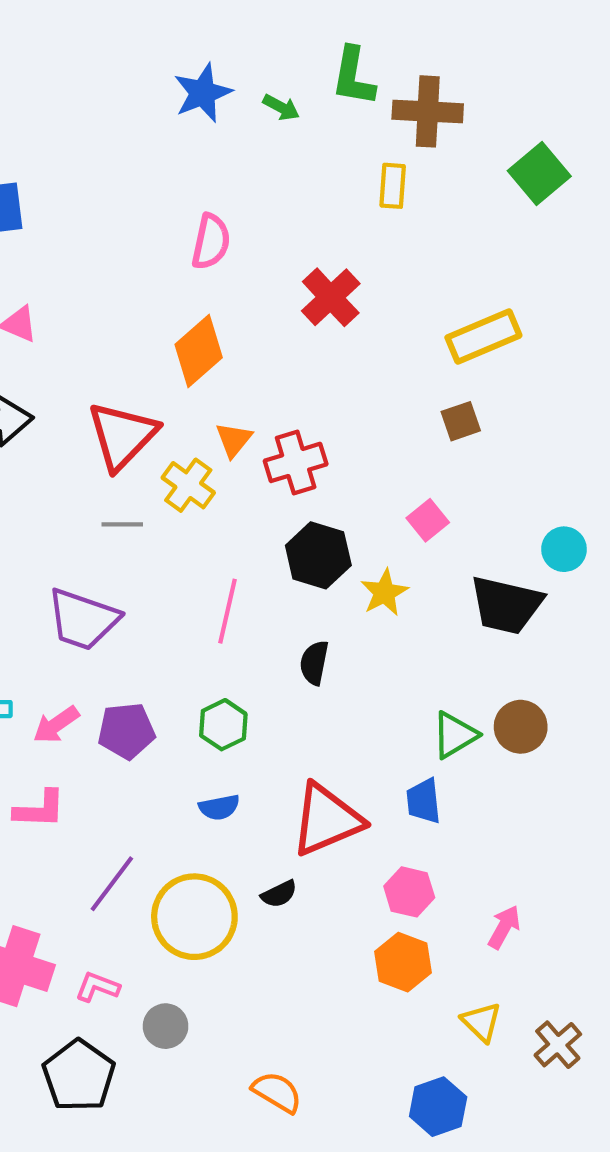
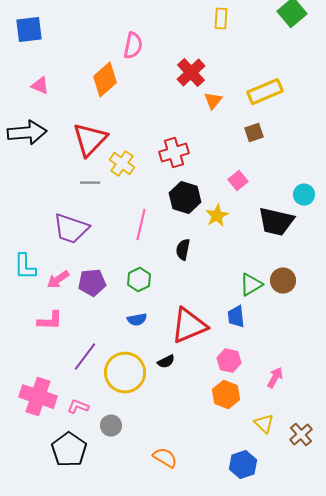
orange diamond: (199, 351) -> (105, 80), moved
orange triangle: (234, 440) -> (213, 101), moved

